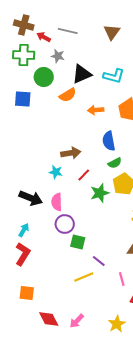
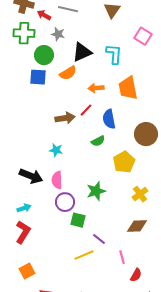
cyan L-shape: (114, 76) -> (114, 54), turned -100
blue square: (23, 99) -> (38, 77), moved
brown arrow: (71, 153) -> (65, 118), moved
green semicircle: (115, 163) -> (98, 141), moved
red line: (84, 175) -> (86, 110), moved
green star: (100, 193) -> (96, 191), moved
cyan arrow: (24, 230) -> (24, 208), turned 40
orange square: (27, 293) -> (27, 271), turned -35

